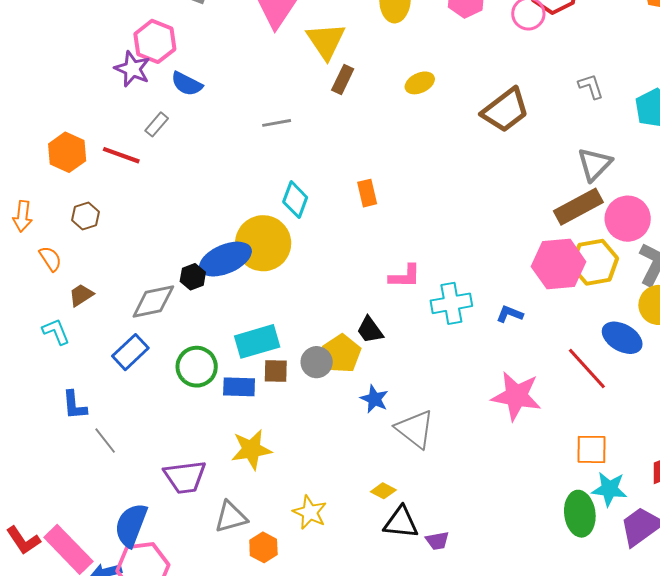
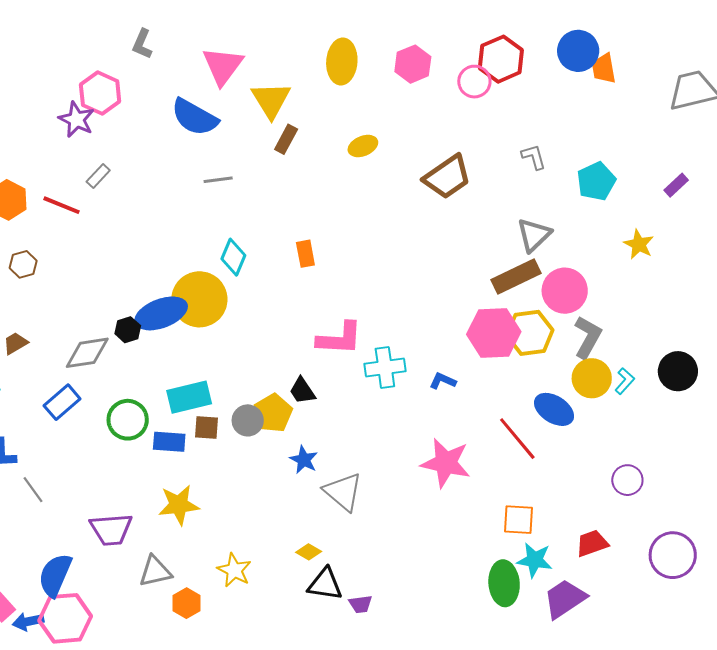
blue semicircle: (187, 84) -> (195, 117), moved, size x1.5
pink L-shape: (405, 276) -> (340, 339), size x1.4

